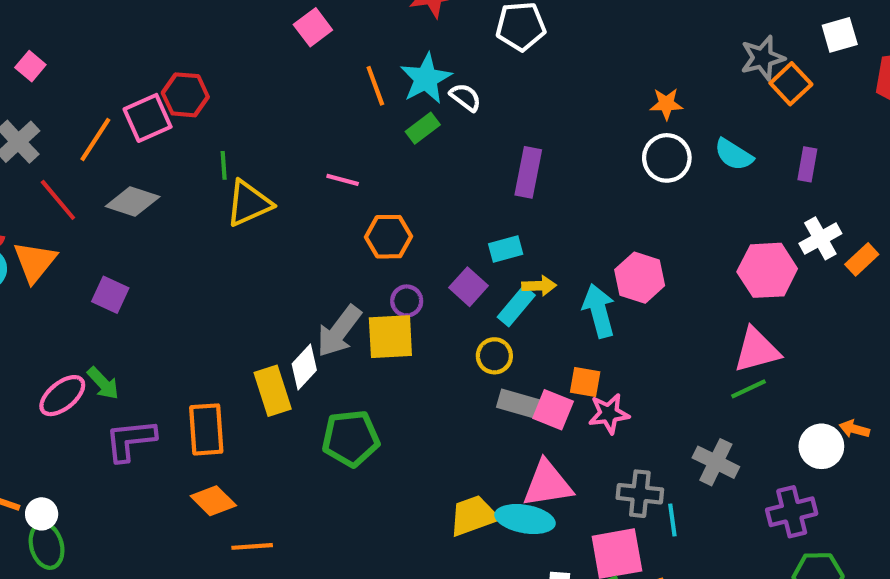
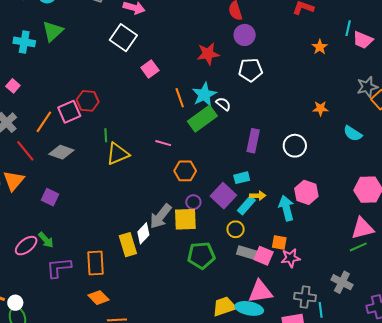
green rectangle: (423, 128) -> (202, 119), size x1.8
white circle: (667, 158) -> (295, 146), moved
purple square: (468, 287) -> (223, 196), size x1.4
green pentagon: (351, 438) -> (201, 255), moved

